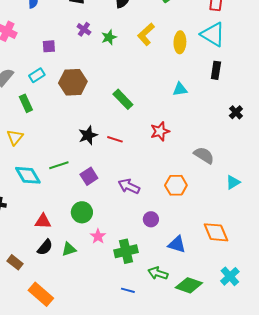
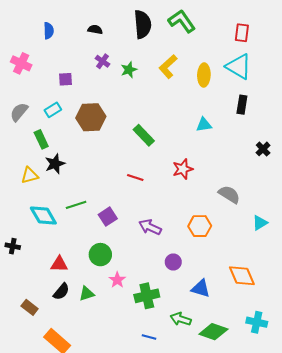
black star: (88, 135) -> (55, 164), moved
yellow triangle: (15, 137) -> (30, 175), turned 36
cyan cross: (230, 276) -> (257, 322), turned -36

